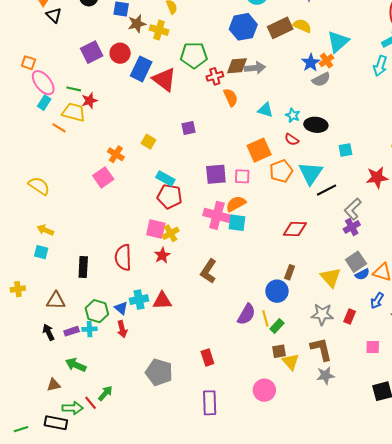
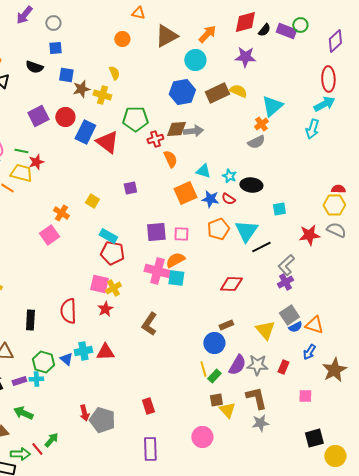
blue star: (311, 63) -> (210, 199), moved, turned -30
orange square: (259, 150) -> (185, 193), moved
brown rectangle: (290, 272) -> (226, 325), turned 48
purple semicircle: (246, 314) -> (237, 365), moved
red arrow: (122, 329) -> (84, 413), moved

